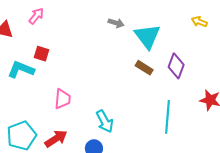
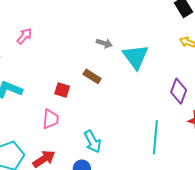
red square: (41, 54) -> (62, 90), moved
purple diamond: (176, 66) -> (179, 91), moved
brown rectangle: (144, 68) -> (92, 76), moved

